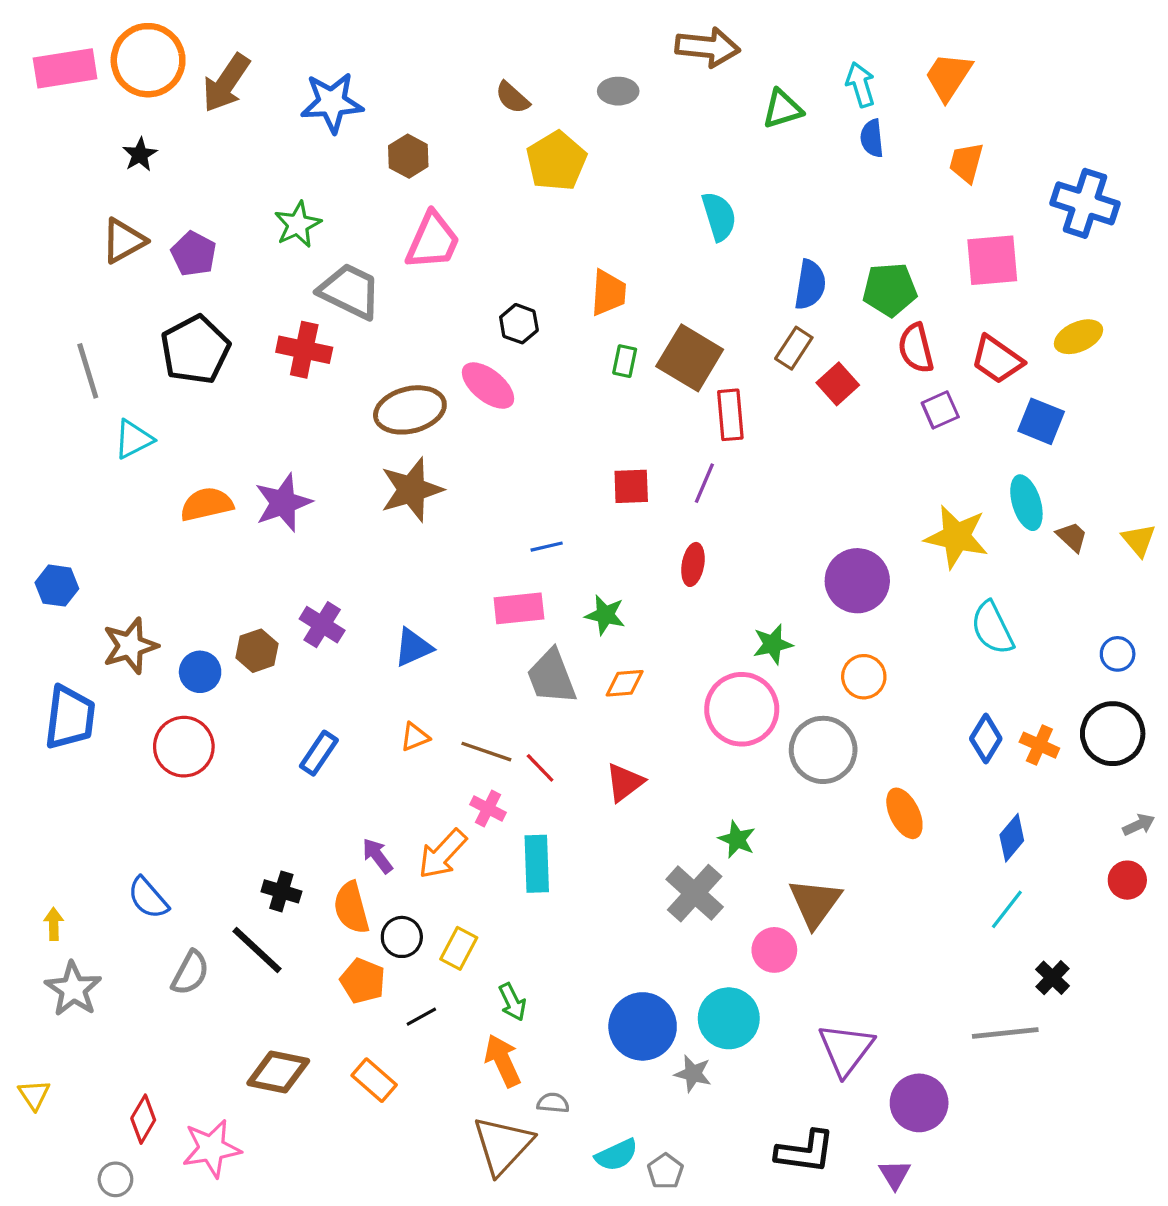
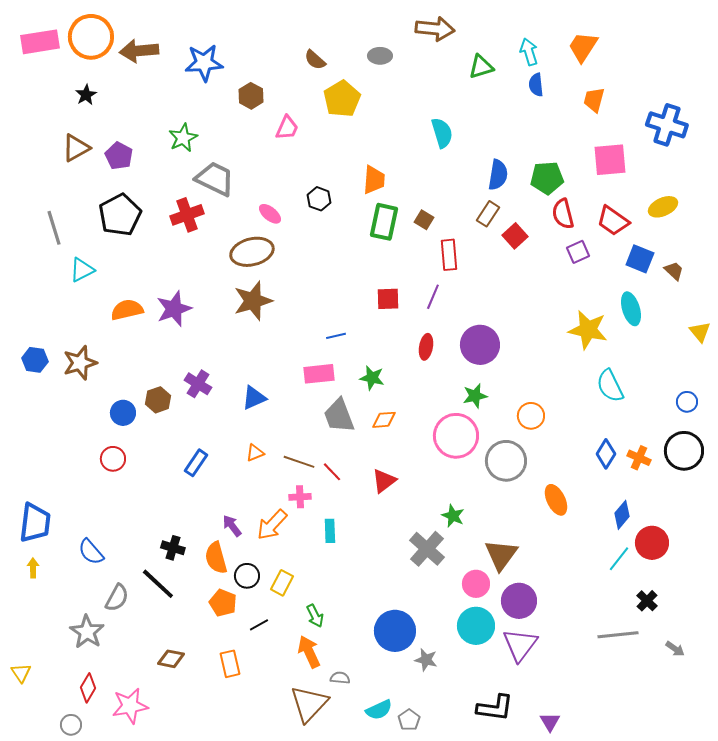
brown arrow: (226, 83) -> (139, 51), turned 51
pink trapezoid: (433, 241) -> (287, 128), moved, size x0.7
red cross: (304, 350) -> (187, 215), turned -32
brown square: (690, 358) -> (424, 220), size x0.5
green rectangle: (625, 361) -> (384, 222), size x1.8
pink ellipse: (488, 386) -> (270, 214), moved, size x0.7
brown trapezoid: (1072, 537) -> (674, 271), moved
purple circle: (857, 581) -> (480, 345), moved
brown star: (130, 646) -> (80, 363), moved
blue trapezoid: (70, 717) -> (35, 523), moved
red circle: (184, 747) -> (113, 459), size x0.7
pink cross: (488, 808) -> (300, 497), turned -30
gray arrow: (1139, 825) -> (675, 649), moved, turned 60
cyan rectangle: (537, 864) -> (330, 531), size x0.7
red circle: (1127, 880) -> (652, 543), moved, size x1.4
gray star: (73, 989) -> (87, 632), moved
cyan circle: (729, 1018) -> (476, 626), moved
brown diamond: (278, 1072) -> (171, 659), size x0.7
orange rectangle: (374, 1080) -> (230, 664), turned 36
purple circle: (919, 1103) -> (519, 601), moved

